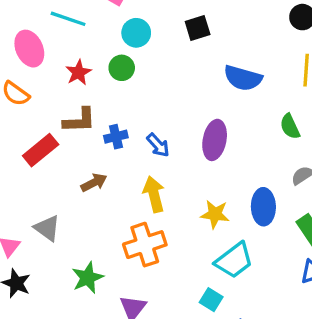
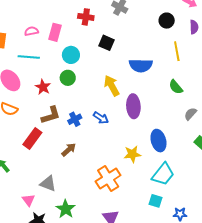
black square: (198, 28) -> (106, 43), turned -35
yellow arrow: (154, 194) -> (112, 86), moved
blue ellipse: (263, 207) -> (158, 141), moved
yellow star: (215, 214) -> (132, 154), moved
green star: (88, 278) -> (66, 209), moved

